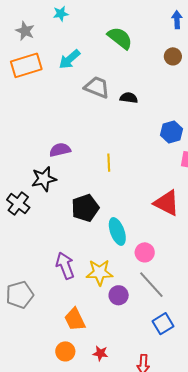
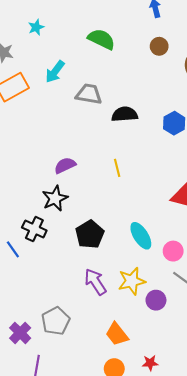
black semicircle: (129, 98) -> (125, 114), moved, size x1.4
black pentagon: (85, 208) -> (90, 234), moved

